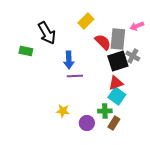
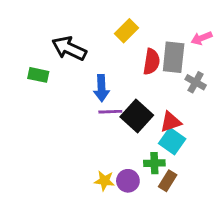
black arrow: (47, 33) -> (69, 48), turned 145
red semicircle: (103, 42) -> (151, 62), turned 54
black square: (118, 61) -> (137, 116), moved, turned -30
yellow star: (63, 111) -> (104, 181), moved

